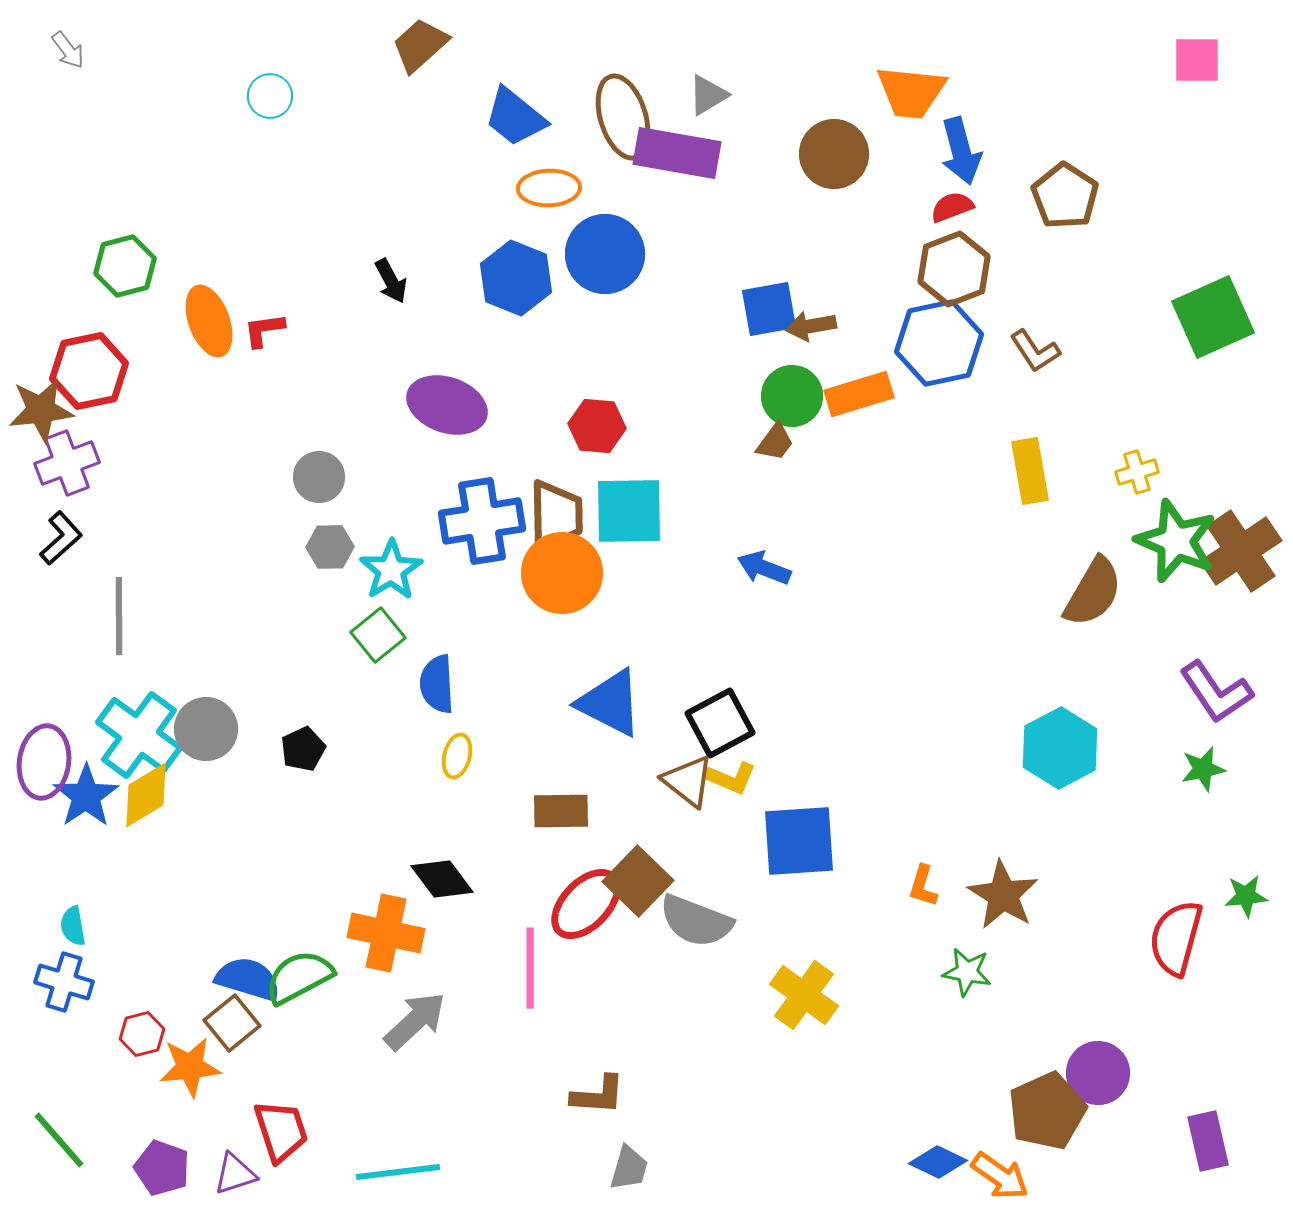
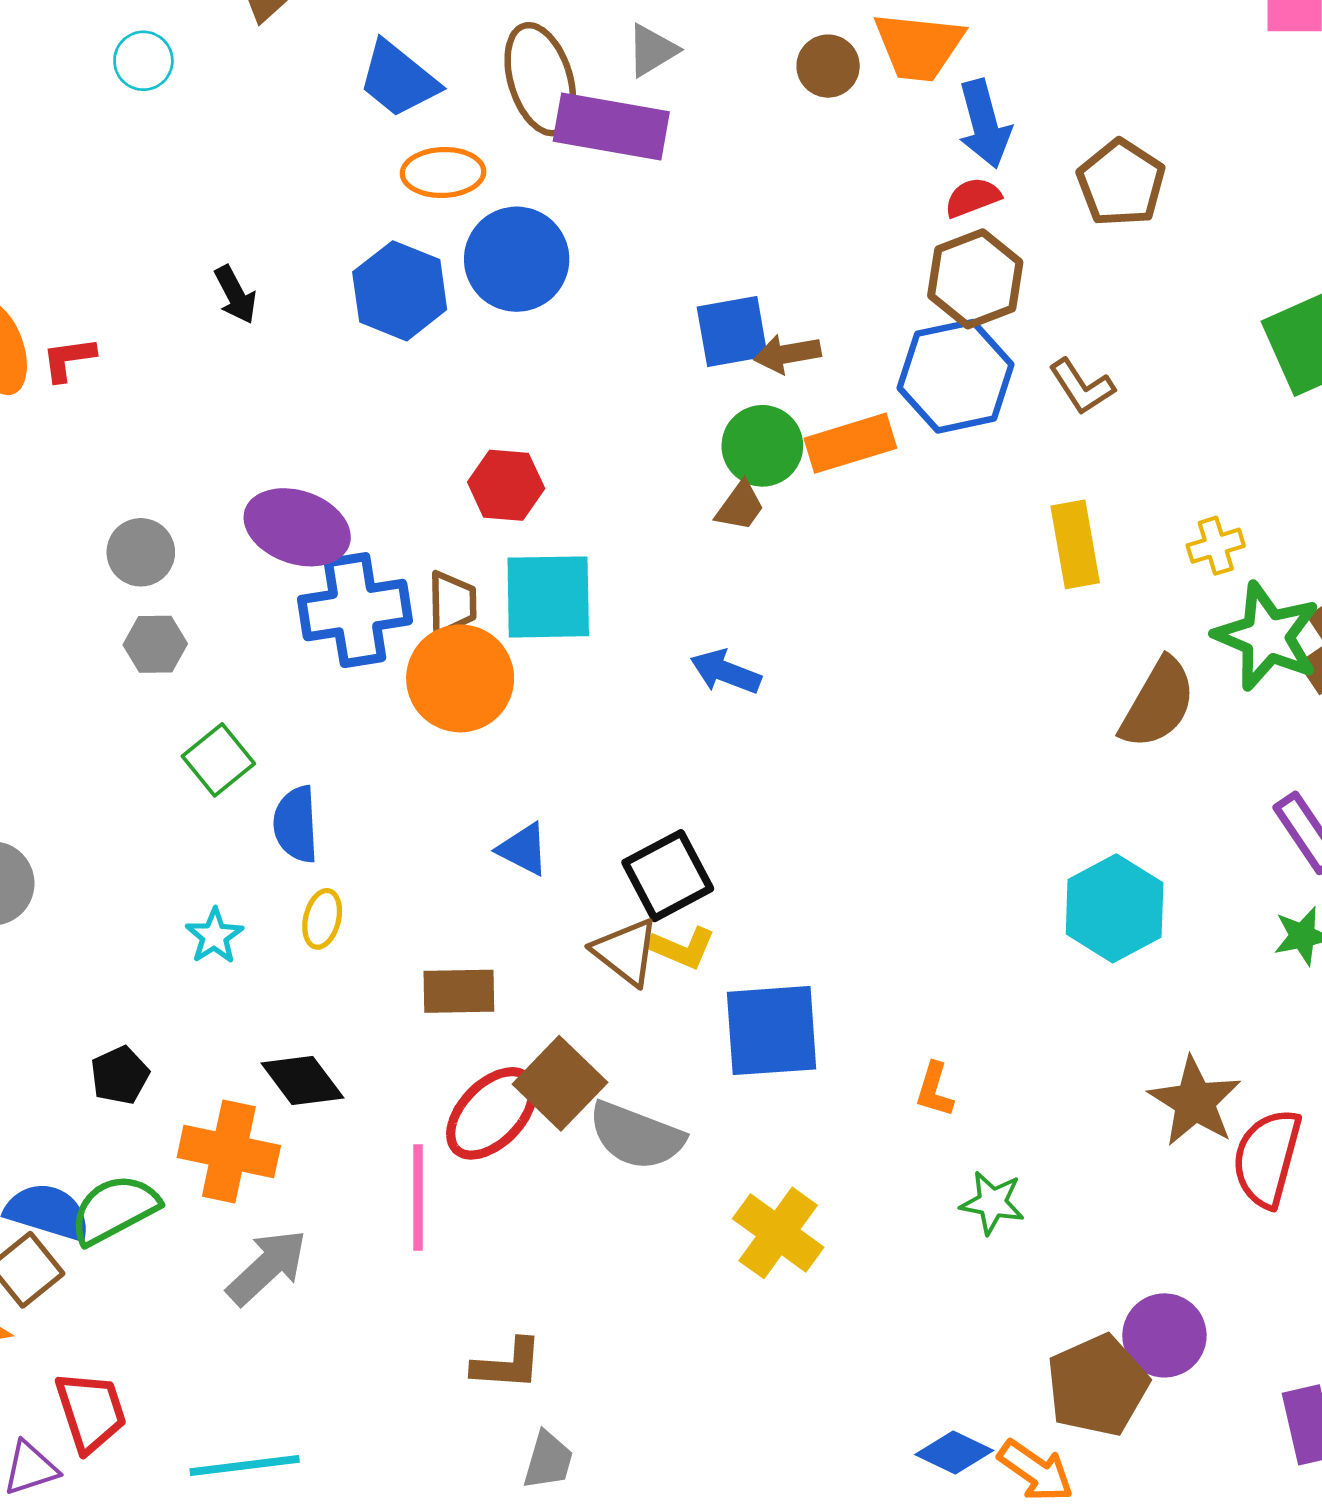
cyan circle: (270, 96) -> (143, 61), moved
brown circle: (834, 154) -> (828, 66), moved, size x0.7
purple ellipse: (447, 405) -> (297, 527), moved
brown trapezoid: (556, 516) -> (452, 604), size x0.7
cyan star: (391, 570) -> (214, 936), moved, size x0.7
blue triangle: (610, 703) -> (523, 849), size x0.6
black pentagon: (303, 749) -> (120, 1075), moved
brown star: (1003, 895) -> (1195, 1102), moved

